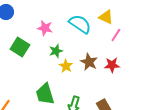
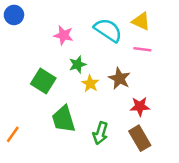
pink line: (116, 35) -> (142, 49), moved, turned 64
green square: (20, 47) -> (43, 81), moved
red star: (112, 65) -> (140, 106), moved

